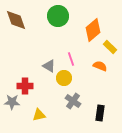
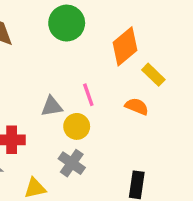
gray triangle: (49, 66) -> (52, 106), turned -40
gray cross: (73, 101) -> (72, 163), moved

